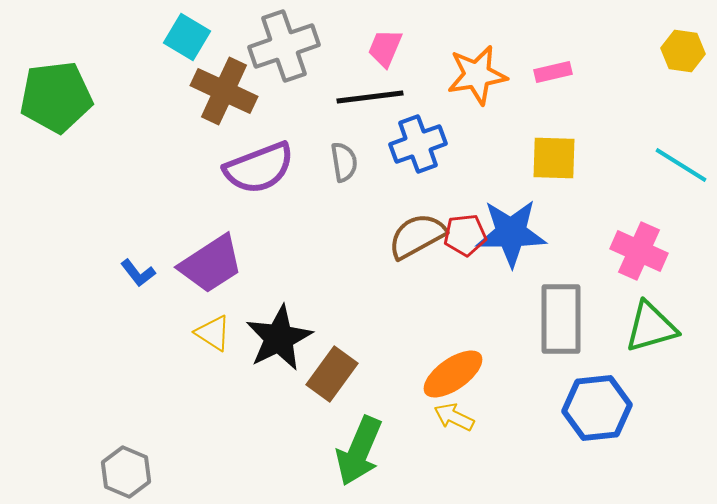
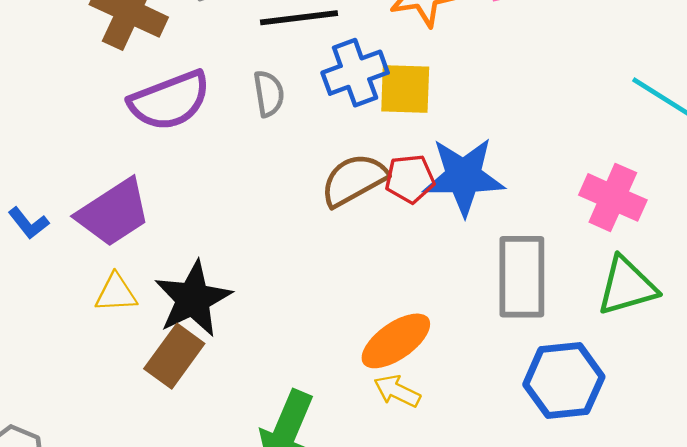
yellow square: (554, 158) -> (405, 89), moved
yellow triangle: (213, 333) -> (116, 293), turned -36
brown rectangle: (332, 374) -> (174, 356), moved

